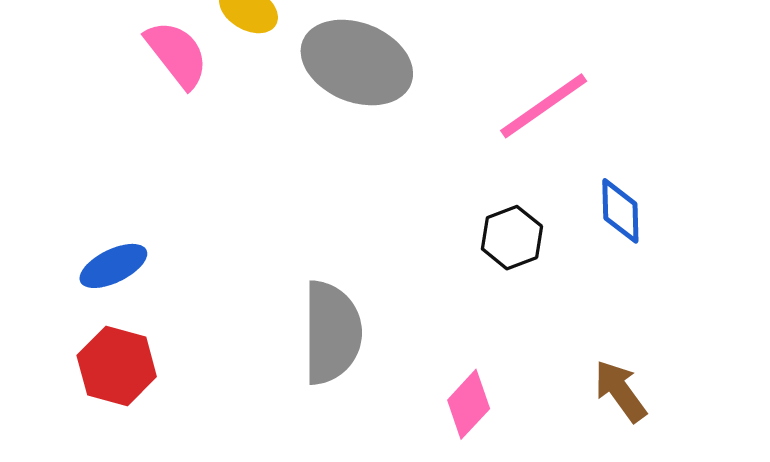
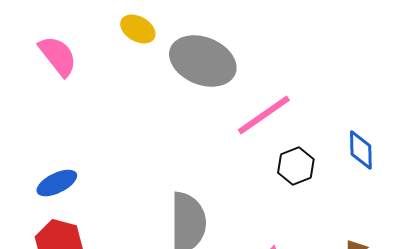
pink semicircle: (177, 54) -> (58, 56), moved
pink line: (544, 106) -> (264, 115), moved

